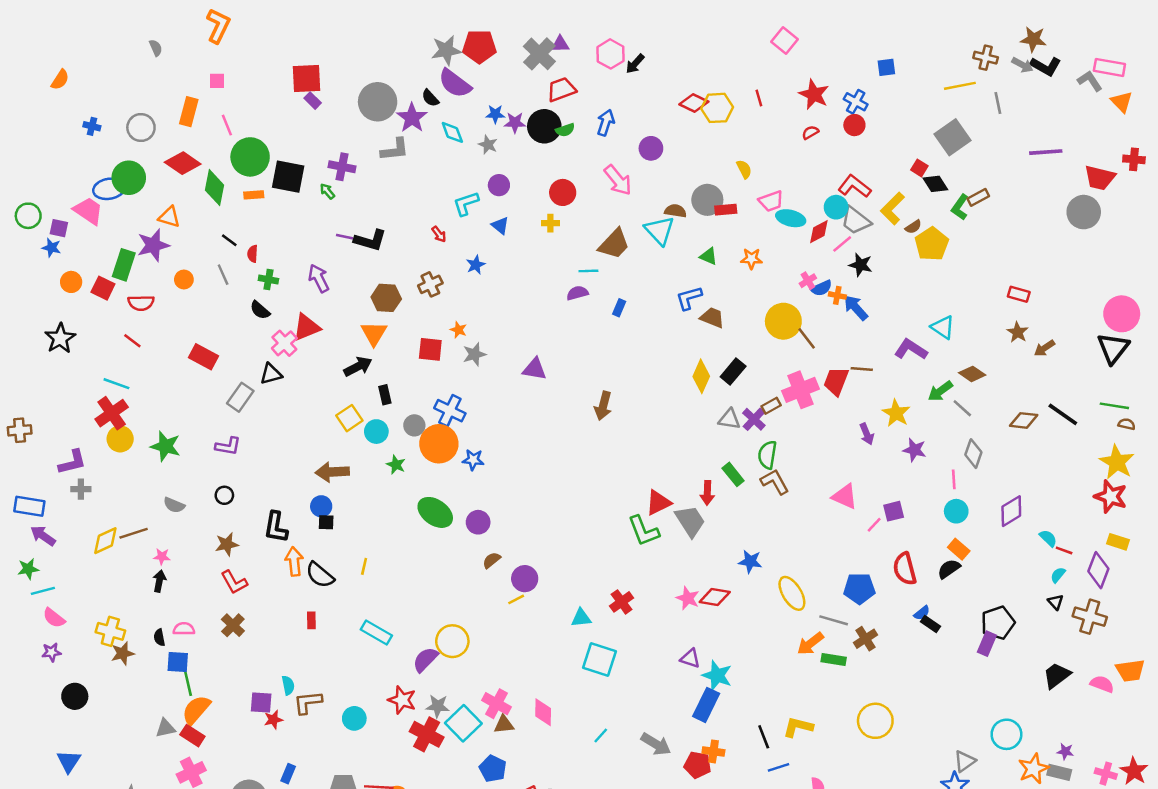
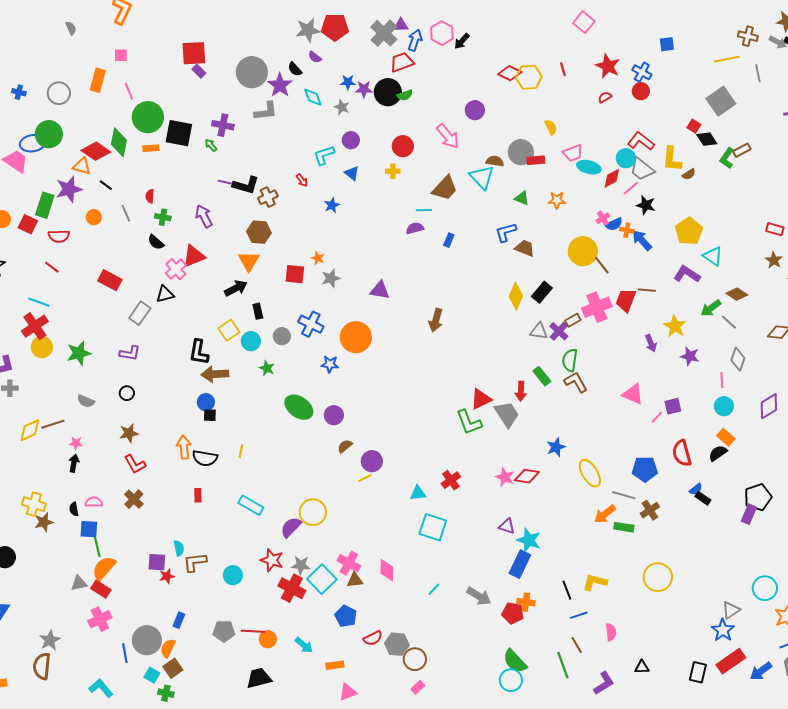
purple semicircle: (455, 83) -> (315, 57), size x0.5
blue arrow: (606, 123) -> (415, 40), moved
red diamond: (183, 163) -> (96, 151), moved
yellow L-shape: (892, 208) -> (672, 159), turned -40
black line: (229, 240) -> (106, 185), moved
yellow pentagon: (932, 244) -> (689, 231), moved
brown cross: (430, 284) -> (268, 197), moved
orange circle: (439, 444) -> (356, 337), moved
green star: (165, 446) -> (79, 353), turned -30
black L-shape: (276, 527) -> (199, 352), moved
blue star: (750, 561) -> (556, 447), turned -30
black semicircle: (320, 575) -> (205, 458), turned -30

